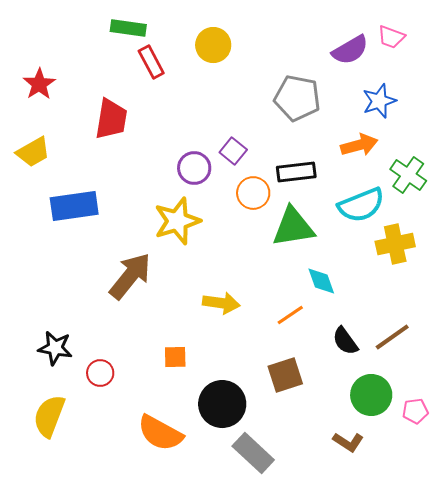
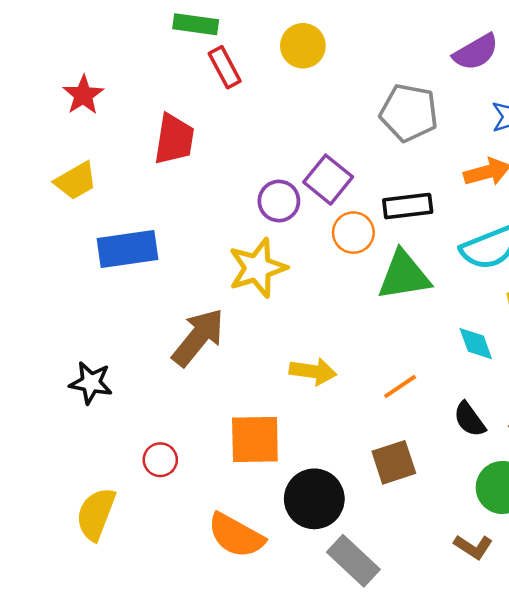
purple square: (233, 151) -> (328, 180), size x1.4
cyan diamond: (321, 281) -> (476, 344), moved
black star: (55, 348) -> (91, 383), moved
orange square: (175, 357) -> (255, 440), size x1.8

